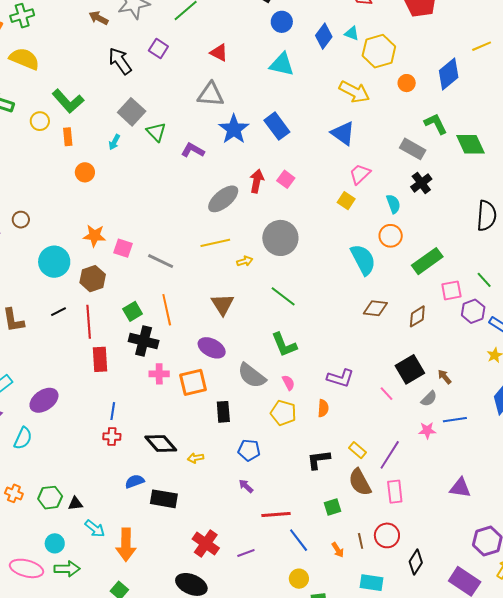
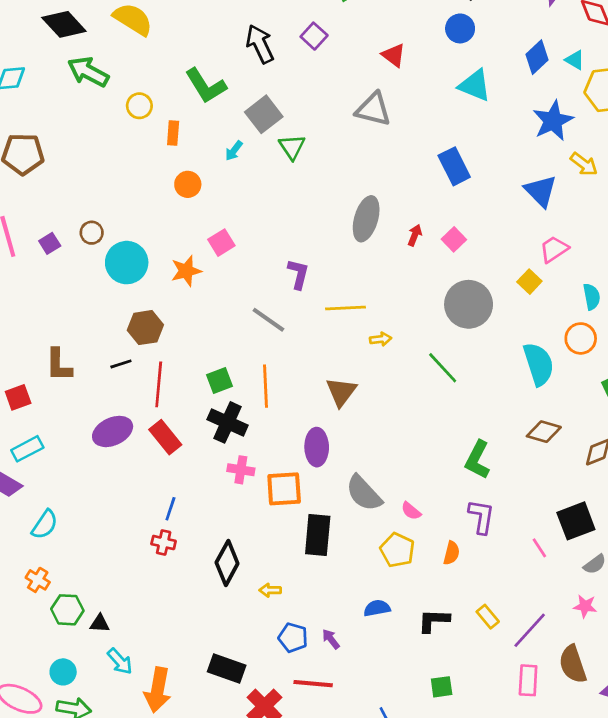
blue circle: (282, 22) -> (460, 28), moved
yellow arrow: (354, 92) -> (584, 164), moved, size x0.7
green L-shape: (68, 101) -> (206, 86), moved
blue star: (234, 129) -> (553, 121), moved
purple L-shape: (193, 150) -> (298, 274), moved, turned 65
red arrow: (257, 181) -> (415, 235), size x0.7
gray ellipse: (223, 199) -> (366, 219), moved, turned -44
orange star: (94, 236) -> (186, 271), turned -30
gray circle: (280, 238) -> (469, 304), moved
pink square: (123, 248) -> (221, 243), moved, turned 30
cyan circle: (54, 262) -> (127, 263), moved
brown hexagon: (93, 279) -> (145, 328), moved
green line: (283, 296) -> (443, 368), moved
green L-shape: (284, 345) -> (477, 460), moved, turned 40
purple ellipse: (212, 348) -> (317, 447), turned 52
red rectangle: (100, 359) -> (165, 437), turned -45
purple L-shape: (340, 378) -> (481, 517), turned -108
pink semicircle: (288, 383) -> (411, 511), turned 147
purple ellipse: (44, 400) -> (113, 431), moved
black rectangle: (223, 412) -> (318, 535), size x1.4
black diamond: (161, 444) -> (227, 563), turned 60
blue pentagon: (249, 450) -> (293, 638), moved
blue semicircle: (135, 481) -> (377, 608), moved
brown semicircle: (360, 482) -> (573, 664), moved
orange cross: (14, 493) -> (38, 580), moved
black rectangle: (164, 499) -> (227, 668), moved
red line: (276, 515) -> (313, 684), moved

